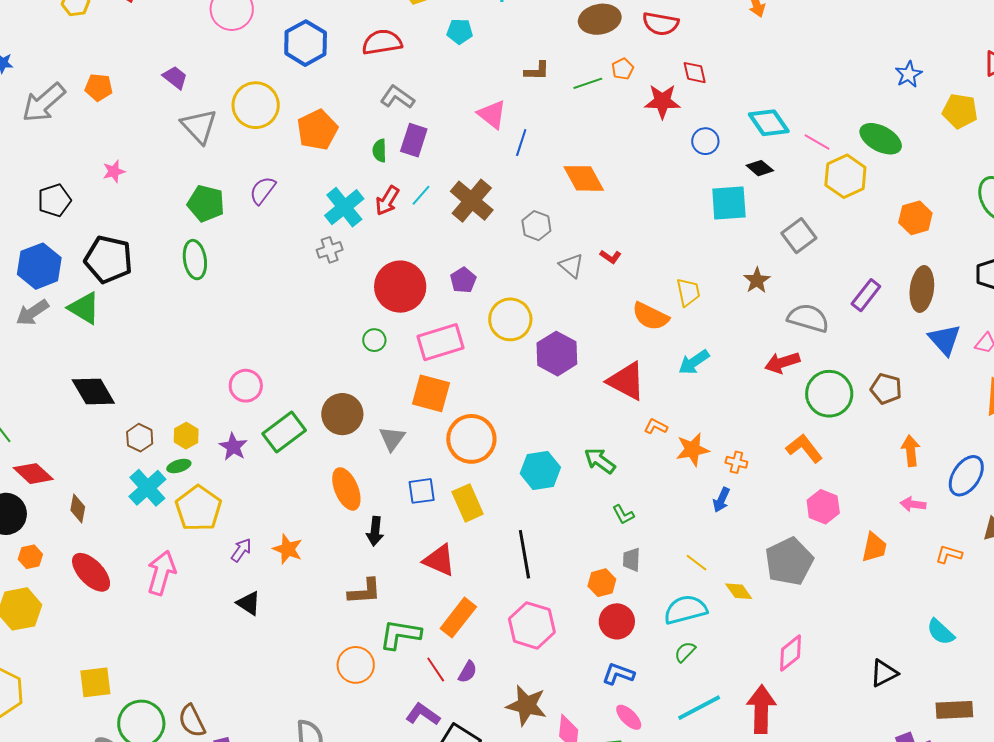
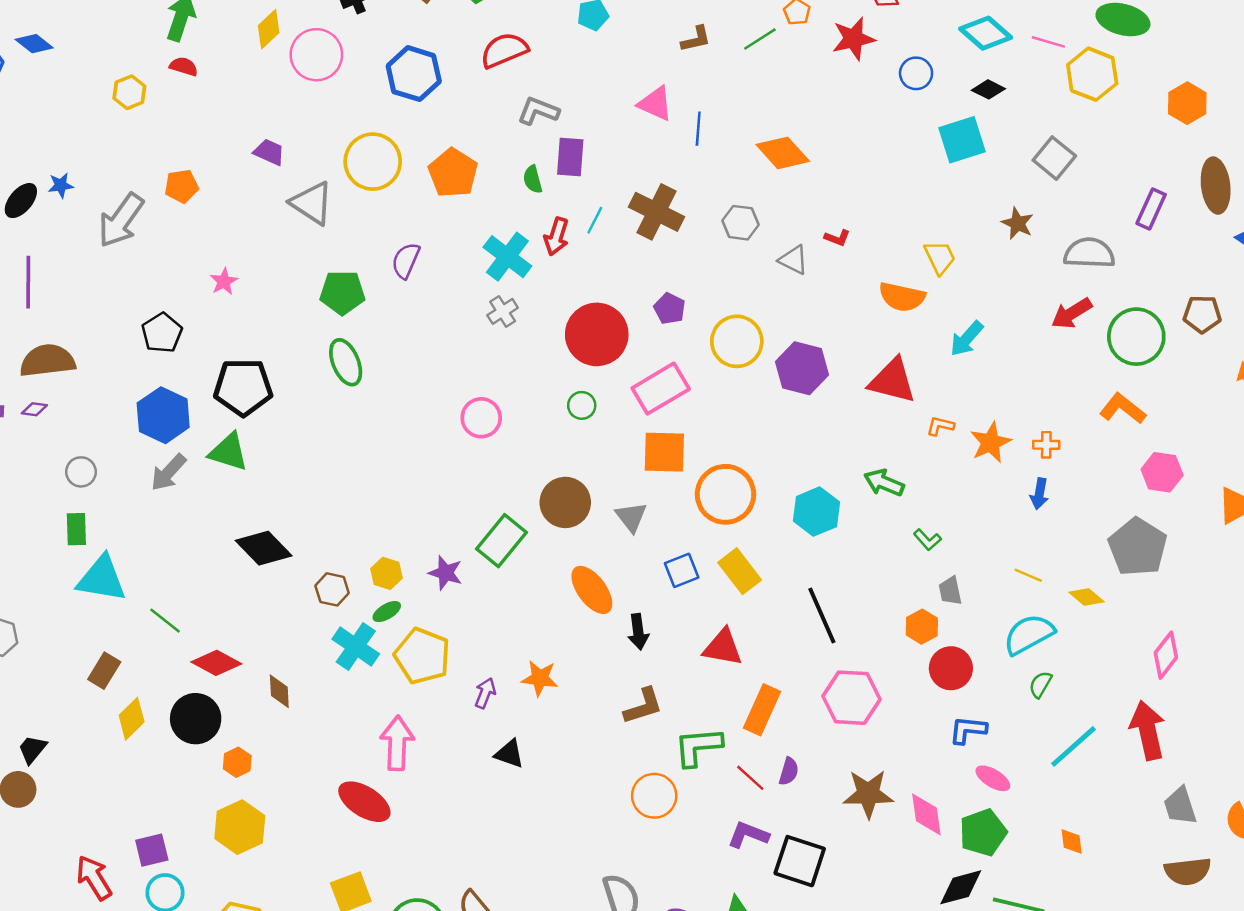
pink circle: (246, 386) -> (481, 418), moved
red ellipse: (91, 572) -> (364, 802), moved

